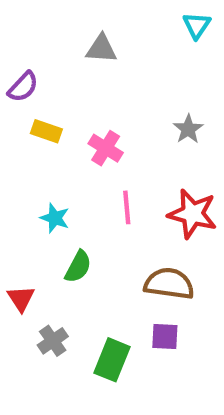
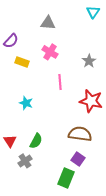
pink cross: (106, 148) -> (50, 52), moved
pink line: (127, 207) -> (60, 82), moved
green semicircle: (78, 267) -> (36, 141), moved
purple square: (165, 337) -> (78, 159), turned 32
green rectangle: (112, 360) -> (66, 178), moved

